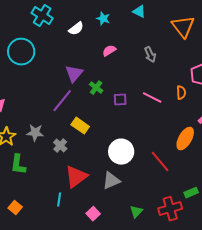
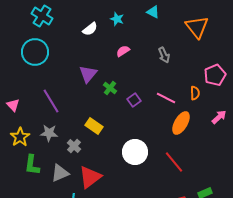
cyan cross: (42, 16) -> (42, 16), moved
purple square: (120, 100) -> (134, 100), turned -32
purple line: (62, 101) -> (51, 101), moved, turned -70
orange ellipse: (185, 139) -> (181, 123), moved
gray triangle: (111, 181) -> (60, 173), moved

